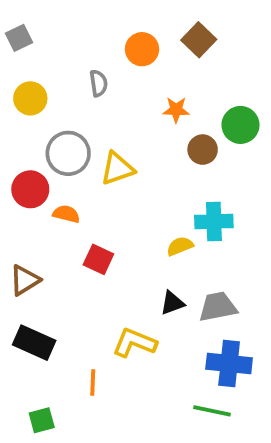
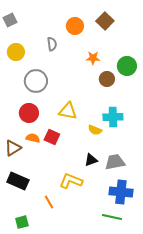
yellow triangle: (117, 168) -> (68, 111), moved, turned 30
red circle: (30, 189) -> (29, 113), moved
orange semicircle: (66, 214) -> (33, 138), moved
yellow semicircle: (180, 246) -> (95, 130), turned -136
orange line: (93, 382) -> (49, 202), turned -32

